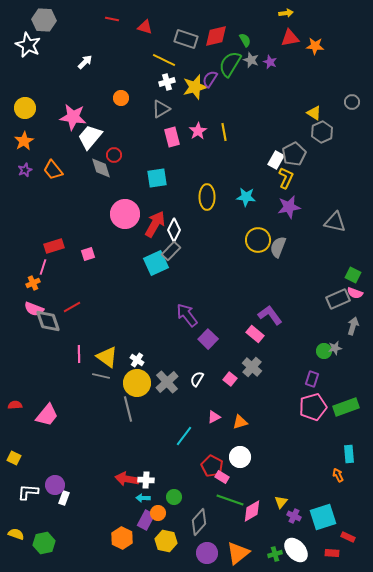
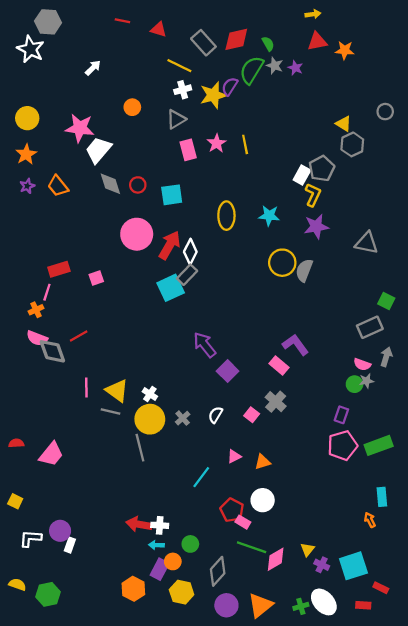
gray rectangle: (186, 39) -> (203, 43), turned 30
red circle: (114, 155) -> (138, 185), moved
pink semicircle: (355, 293) -> (362, 364), moved
gray cross: (167, 382) -> (183, 418), size x0.6

